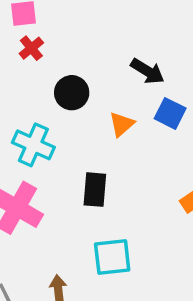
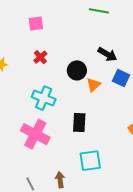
red cross: (31, 48) -> (40, 57), moved
black circle: (72, 93) -> (77, 70), moved

